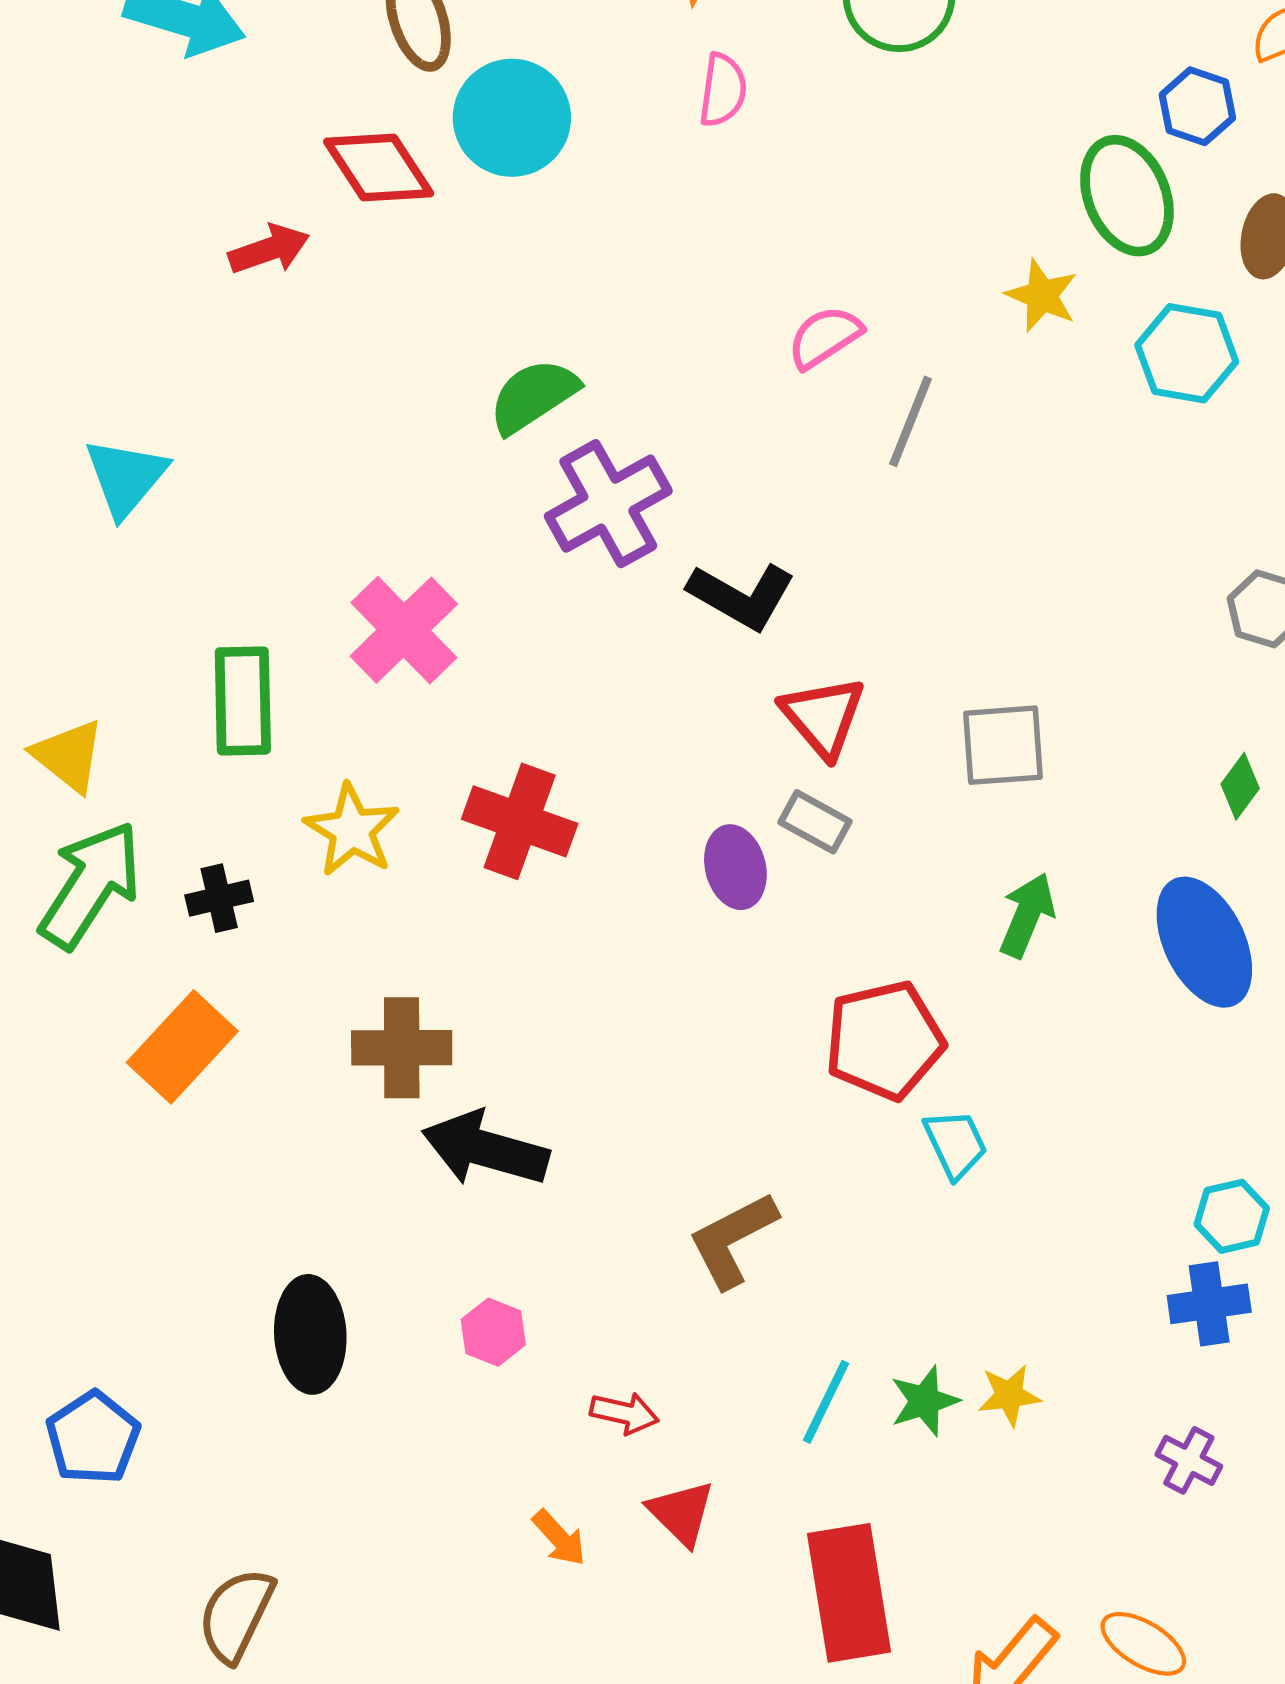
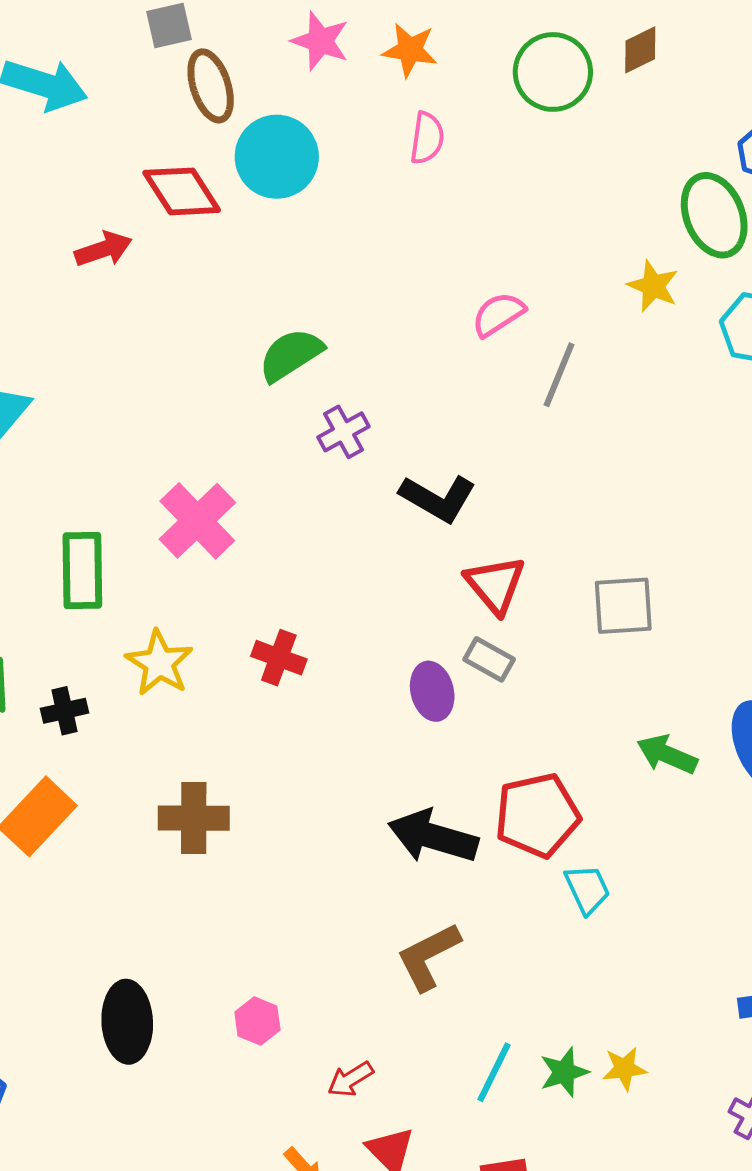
purple cross: (608, 504) -> (344, 432), size x0.6
red cross: (520, 821) -> (279, 658), size x0.7
green arrow: (1027, 915) -> (667, 754), moved, turned -90
black arrow: (485, 1149) -> (433, 836), moved
red arrow: (624, 1413) -> (350, 1079), turned 135

